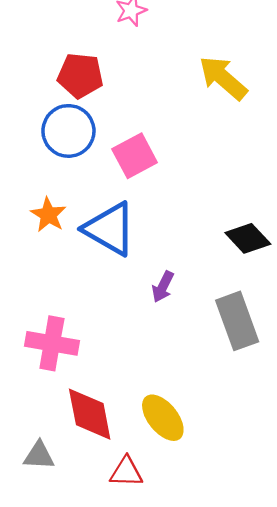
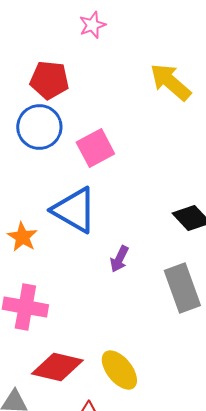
orange star: (48, 215) -> (22, 237), moved
red diamond: (90, 414) -> (57, 367), turned -66

